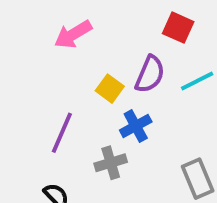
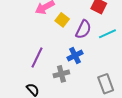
yellow square: (110, 89) -> (62, 20), moved

